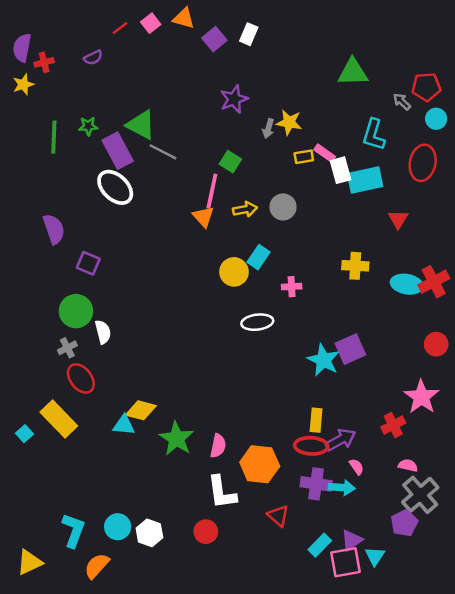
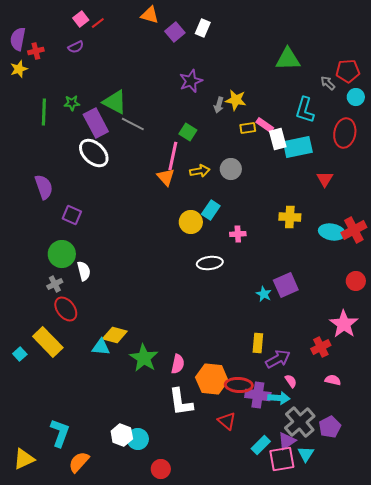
pink square: (151, 23) -> (81, 19), moved
cyan star: (323, 360) -> (264, 294), size x0.6
red ellipse: (311, 446) -> (239, 385), moved
gray cross: (420, 495) -> (300, 422), moved
cyan circle: (118, 527) -> (138, 439), moved
red circle: (206, 532) -> (161, 469), moved

